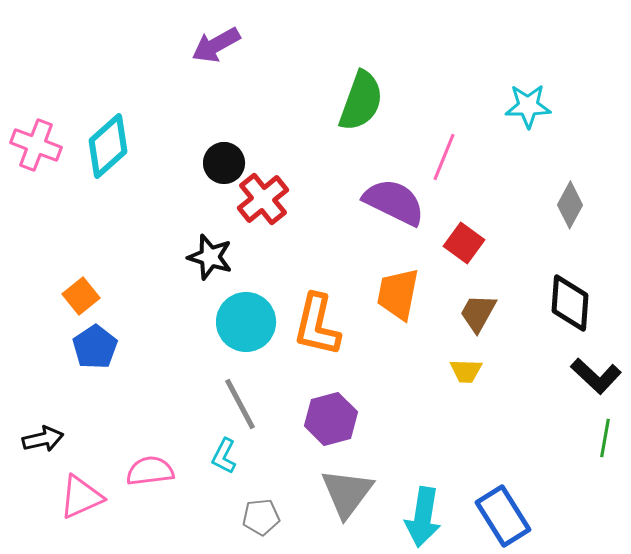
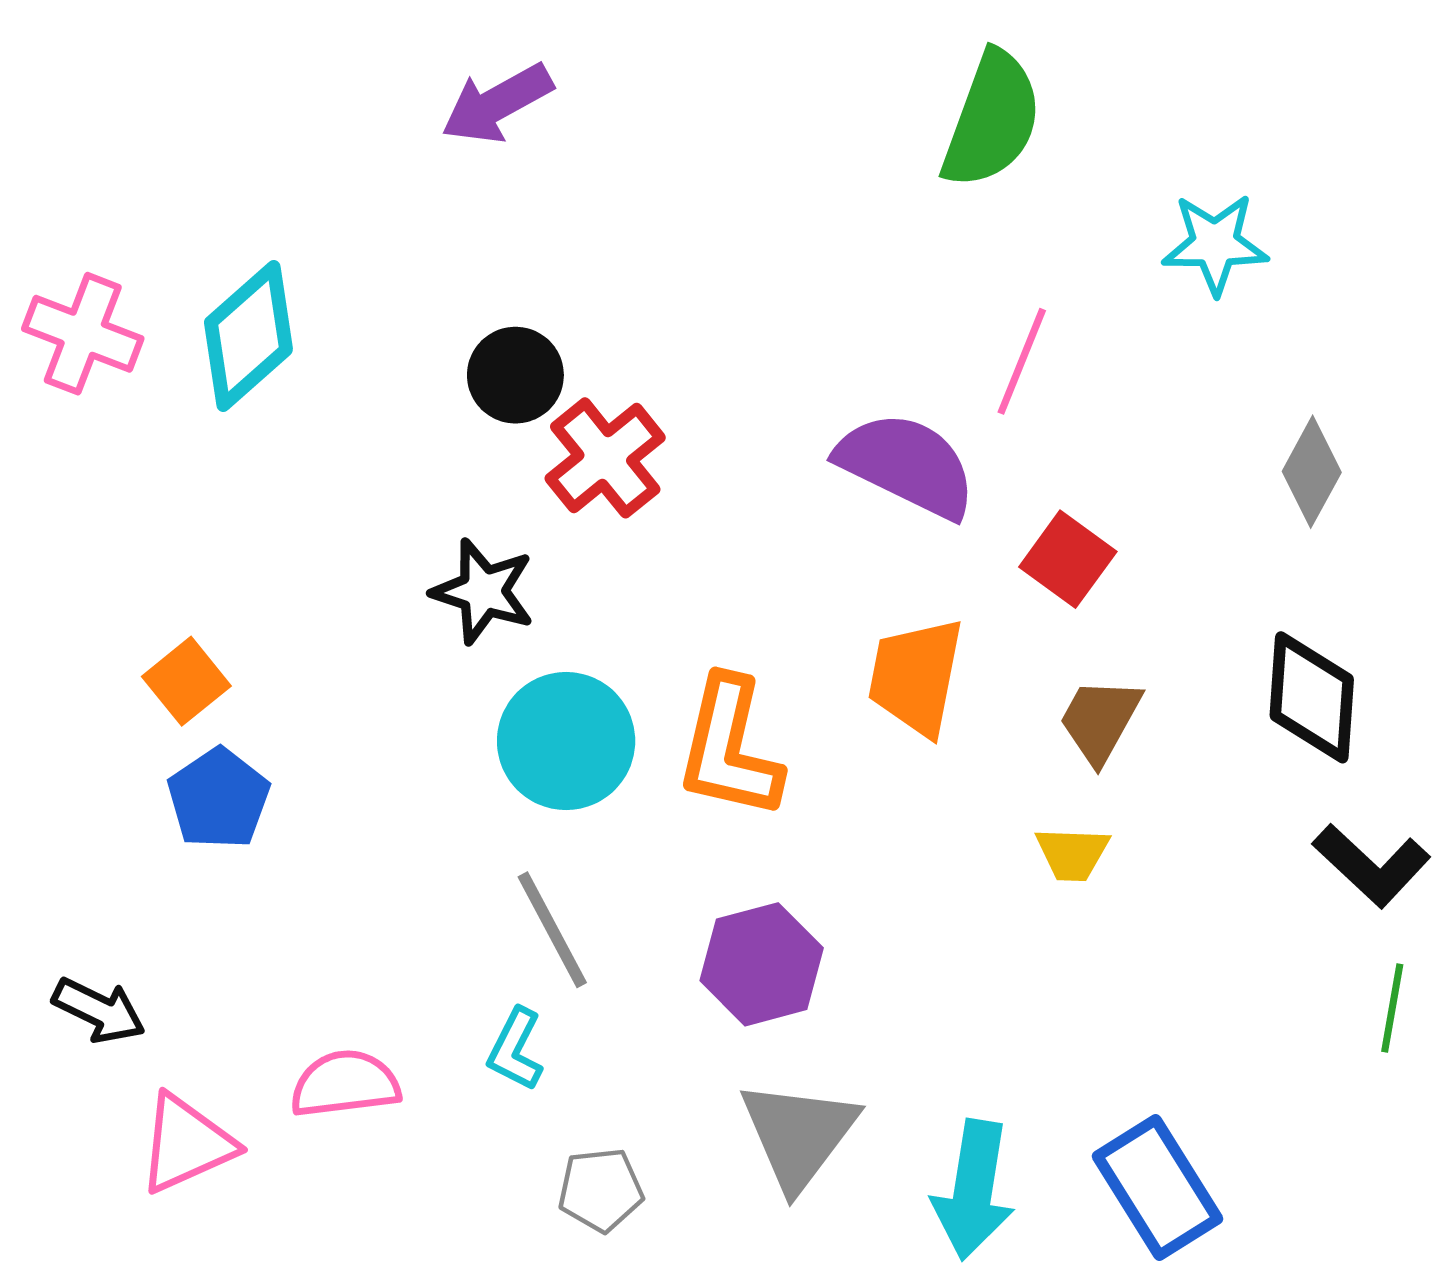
green semicircle: (361, 101) -> (992, 120), moved
black arrow: (43, 439) -> (99, 1010), turned 39

